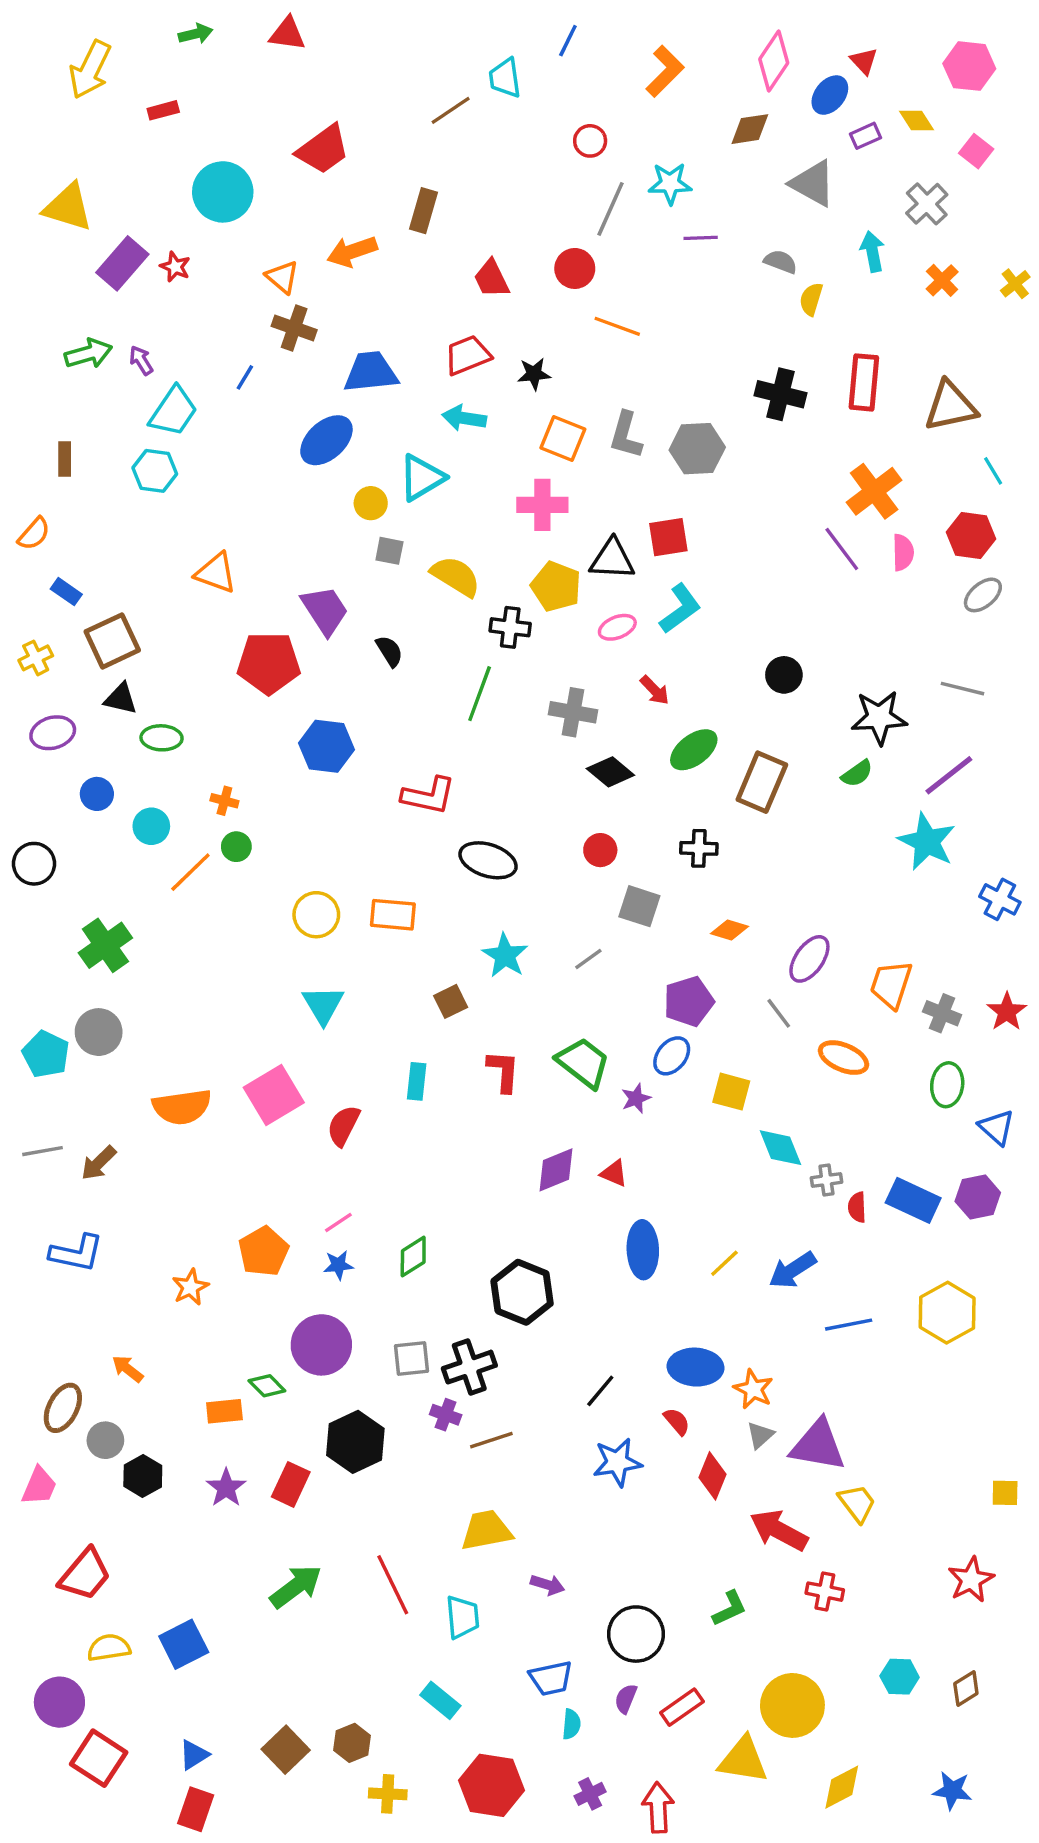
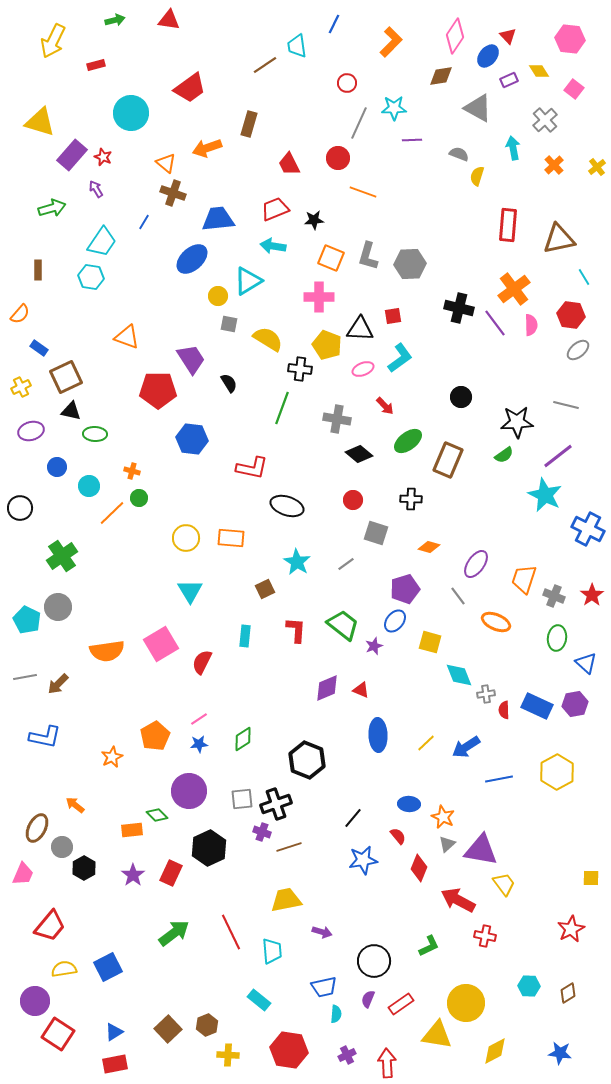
purple arrow: (141, 360) -> (96, 189), moved
black cross: (781, 394) -> (459, 308), moved
red square: (668, 537) -> (393, 316), size x0.7
blue cross: (1000, 899) -> (588, 529), size x1.4
blue ellipse: (696, 1367) -> (409, 804), size x0.7
red rectangle: (196, 1809) -> (115, 1064), turned 60

